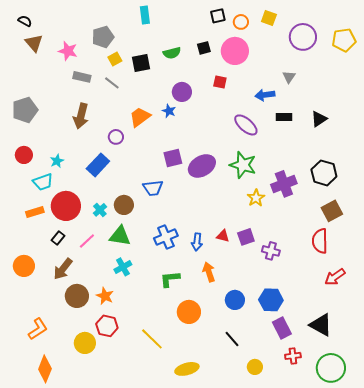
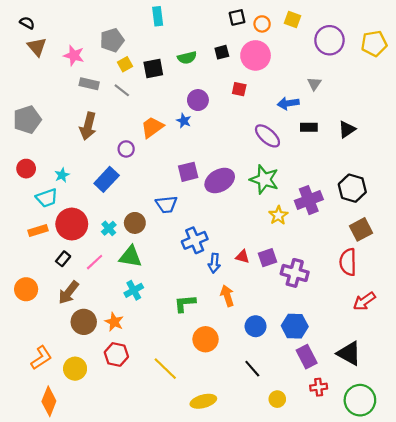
blue cross: (166, 237) -> (195, 240), moved
purple cross: (271, 251) -> (295, 273), size x1.4
yellow circle: (85, 343) -> (75, 369), moved

